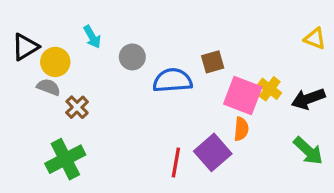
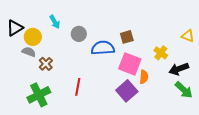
yellow triangle: (315, 39) -> (188, 36), moved
pink square: (243, 95) -> (130, 64), moved
black arrow: (308, 99) -> (179, 69), moved
red line: (176, 162) -> (78, 87), moved

